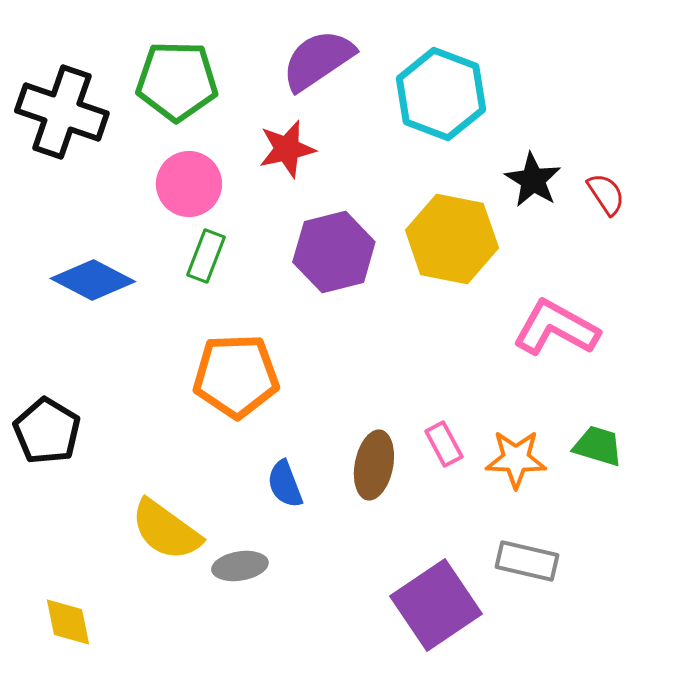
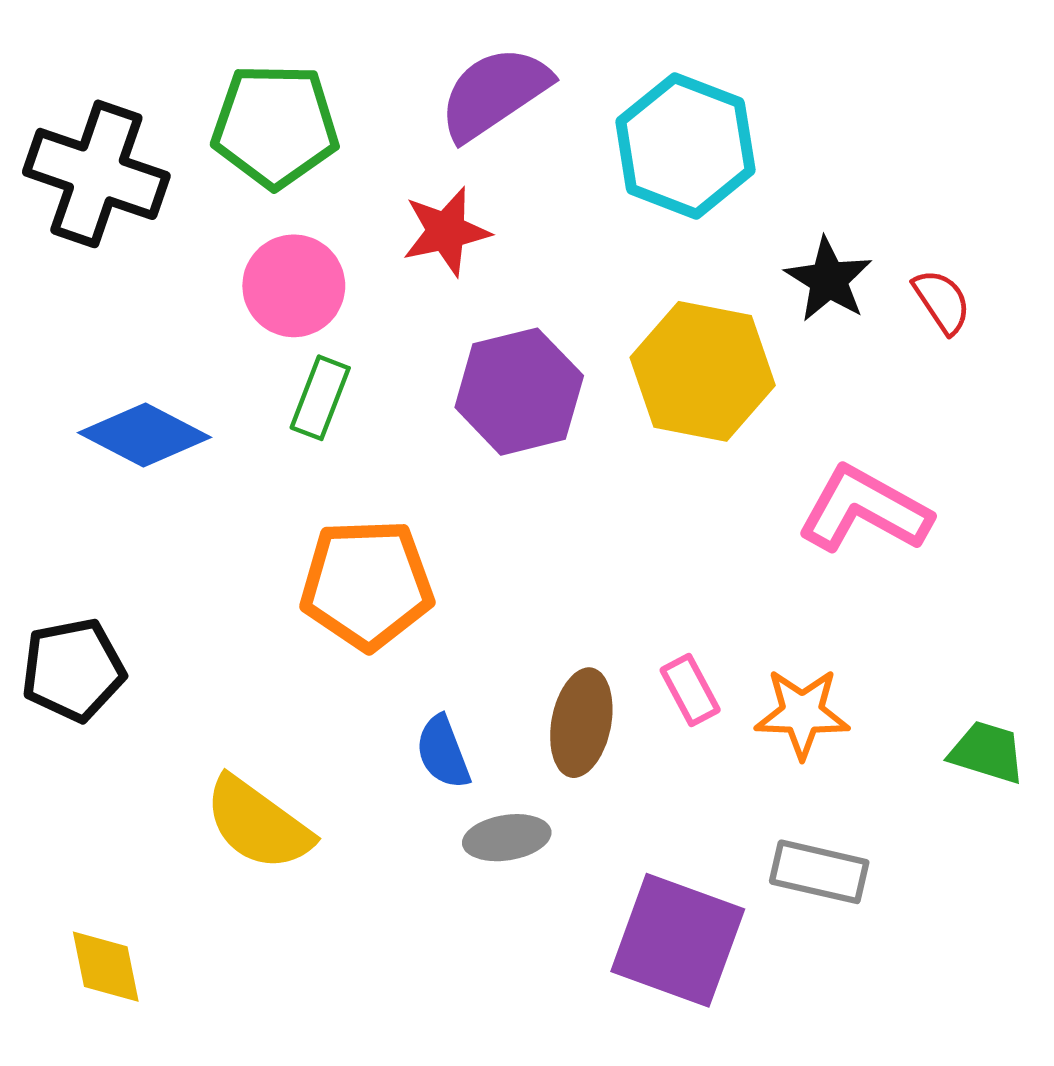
black pentagon: (47, 431) -> (73, 670), turned 30
green trapezoid: (598, 446) -> (987, 752), moved
gray ellipse: (240, 566) -> (507, 838), moved
purple square: (436, 605) -> (678, 940), turned -36

